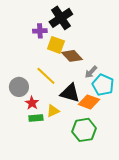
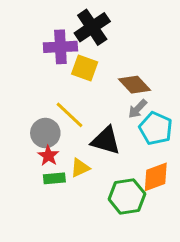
purple cross: (40, 31) -> (60, 47), size x1.5
brown diamond: (72, 56) -> (135, 85), moved
gray circle: (19, 87) -> (45, 133), moved
orange diamond: (89, 102) -> (156, 177), moved, turned -40

